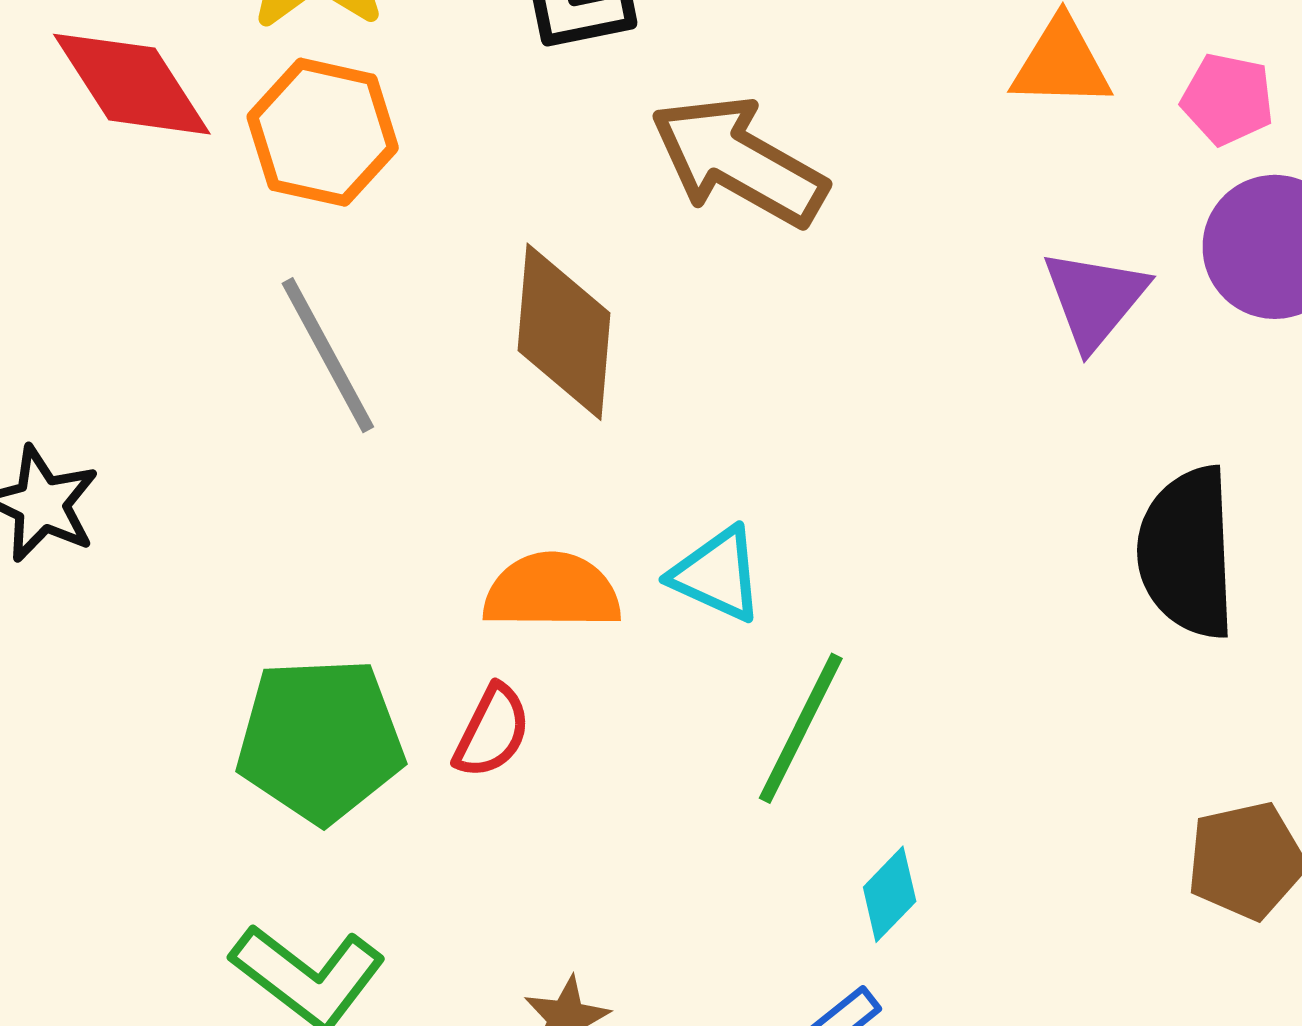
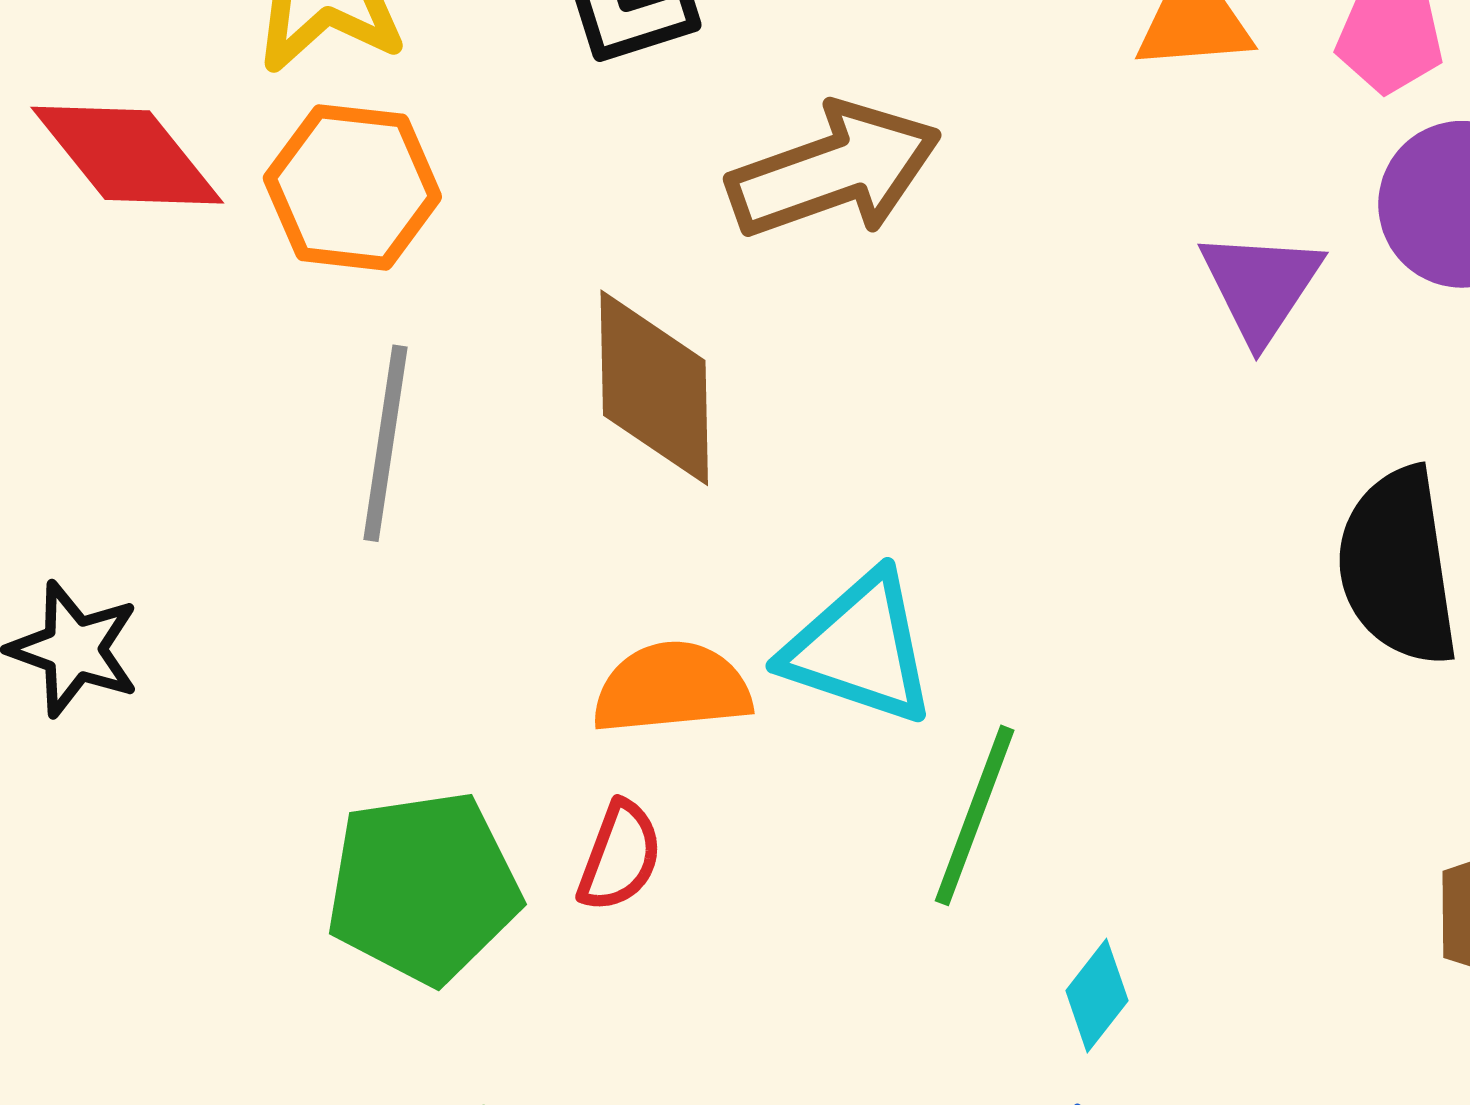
brown arrow: (739, 161) -> (834, 171), turned 137
gray line: (328, 355) -> (385, 443), turned 43
cyan triangle: (717, 574) -> (860, 648), size x1.4

